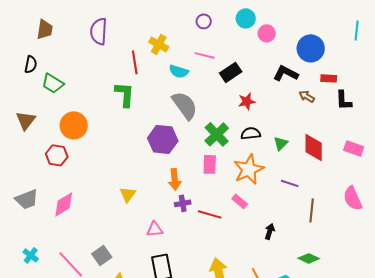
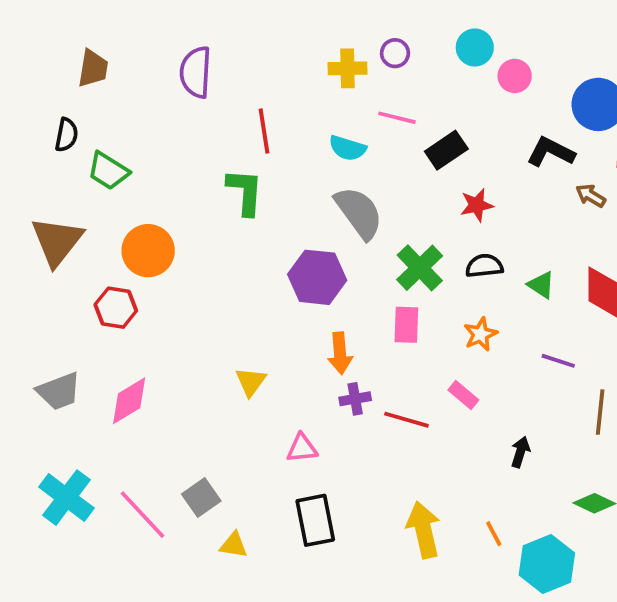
yellow cross: (159, 44) -> (348, 68), moved, turned -30
brown triangle: (26, 120) -> (57, 241), size x1.4
green triangle: (281, 143) -> (541, 285), turned -42
orange star: (249, 169) -> (480, 334), size x0.6
cyan cross: (31, 255) -> (66, 498), size x1.8

